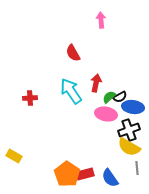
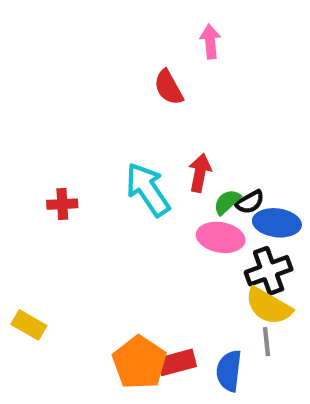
red semicircle: (73, 53) -> (169, 87), moved
gray line: (137, 168) -> (266, 342), moved
blue semicircle: (110, 178) -> (229, 371), turned 42

